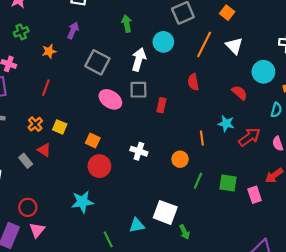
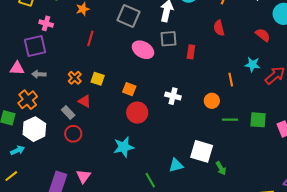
red line: (46, 88) -> (90, 38), moved
green line: (198, 181) -> (230, 120), turned 70
red circle: (28, 207) -> (73, 134), moved

